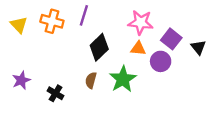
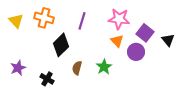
purple line: (84, 15) -> (82, 21), moved
black diamond: (99, 47) -> (61, 45), moved
orange triangle: (138, 48) -> (117, 41), turned 40
green star: (123, 79) -> (104, 67), size x0.7

